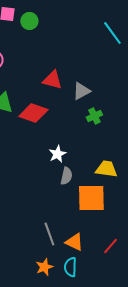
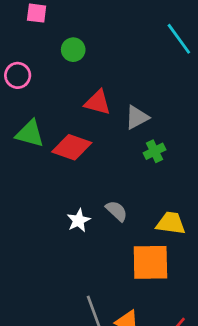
green circle: (29, 21) -> (73, 50), moved
white star: (57, 154) -> (79, 220), moved
gray semicircle: (66, 176) -> (117, 211), moved, turned -60

